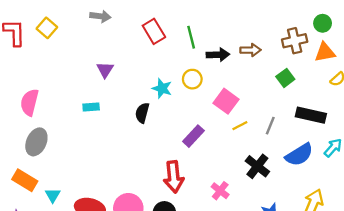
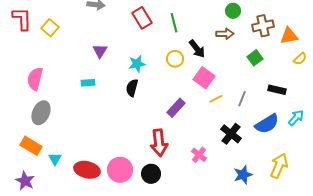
green circle: (323, 23) -> (233, 11), moved
yellow square: (47, 28) -> (50, 28), moved
black arrow: (218, 55) -> (197, 49), moved, turned 54
cyan star: (162, 88) -> (137, 64), moved, turned -30
black rectangle: (311, 115) -> (277, 90), size x0.7

